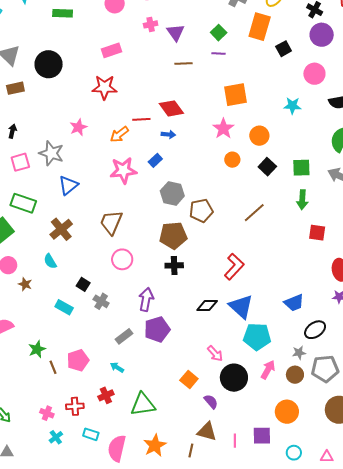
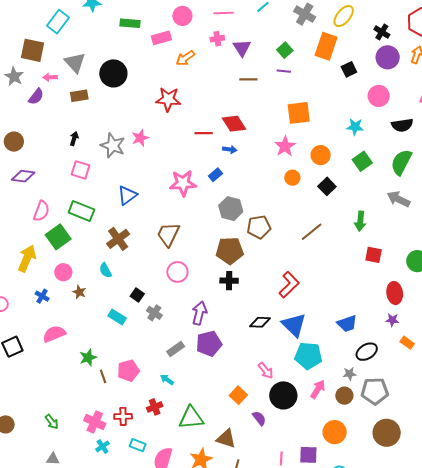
pink rectangle: (112, 50) -> (161, 38), moved
orange arrow: (119, 134) -> (185, 58), moved
gray star: (51, 153) -> (113, 146), moved
pink square: (20, 162) -> (81, 170), turned 30
green square: (301, 168) -> (362, 161), moved, turned -36
pink cross: (47, 413) -> (95, 422), size x1.5
brown triangle: (207, 432) -> (226, 439), moved

